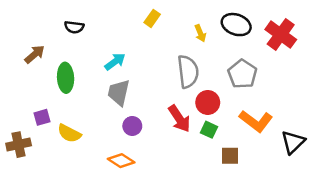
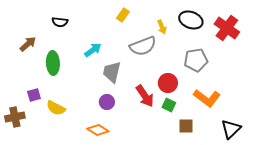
gray semicircle: (188, 72) -> (143, 46), moved, turned 76
gray pentagon: (242, 74) -> (196, 60), turned 30
gray trapezoid: (119, 93) -> (112, 72), moved
black triangle: (293, 142) -> (231, 129), moved

